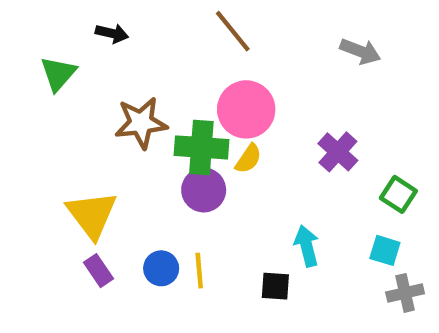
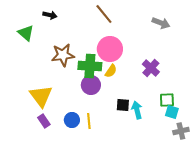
green triangle: (58, 74) -> (26, 33), turned -30
green square: (398, 194) -> (167, 100), moved, turned -35
black square: (275, 286) -> (123, 105), moved

